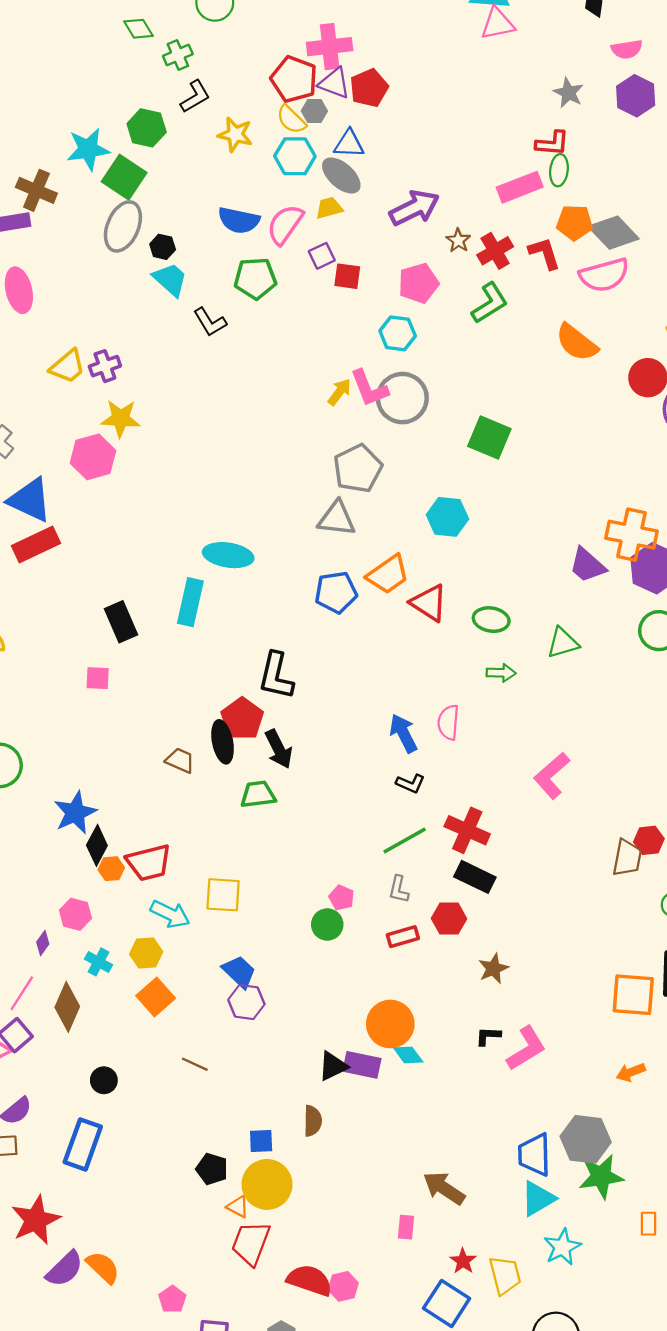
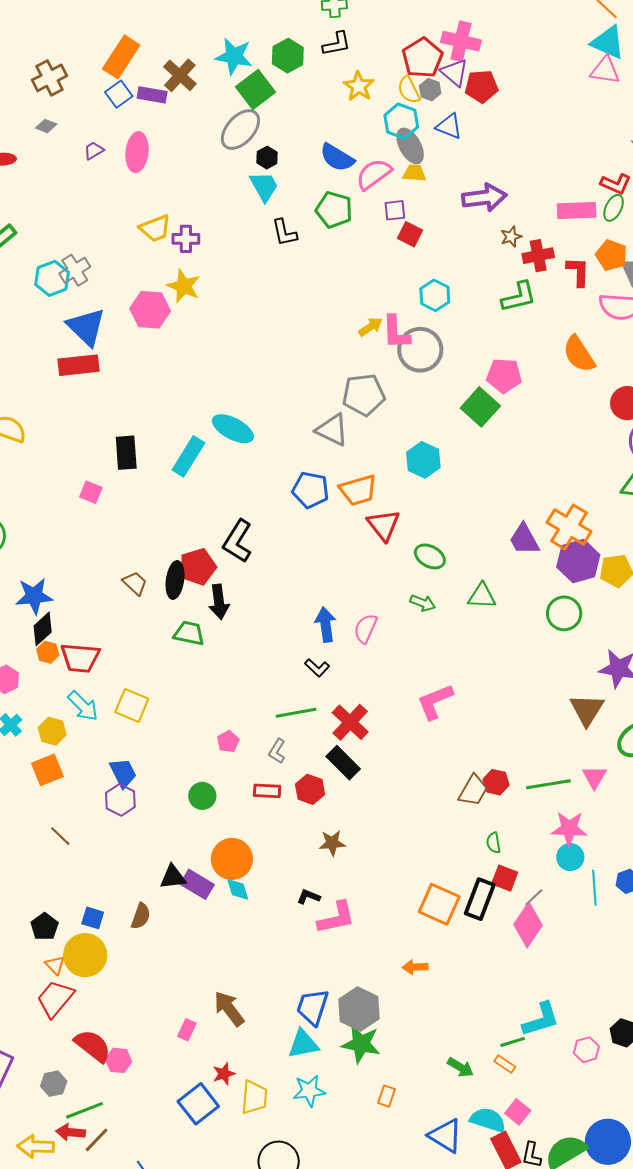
gray ellipse: (341, 175) -> (410, 146), moved
pink pentagon: (419, 283) -> (504, 376), moved
green circle: (327, 924) -> (202, 796), moved

